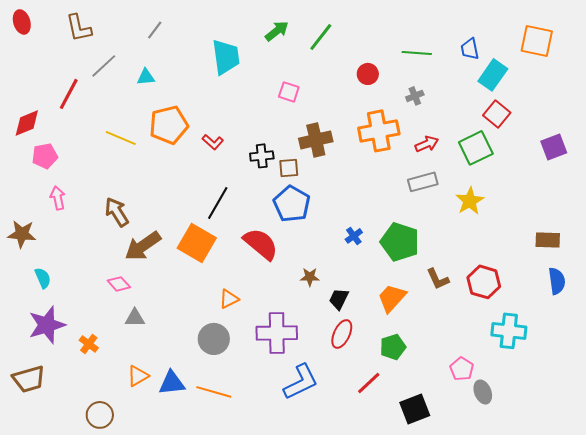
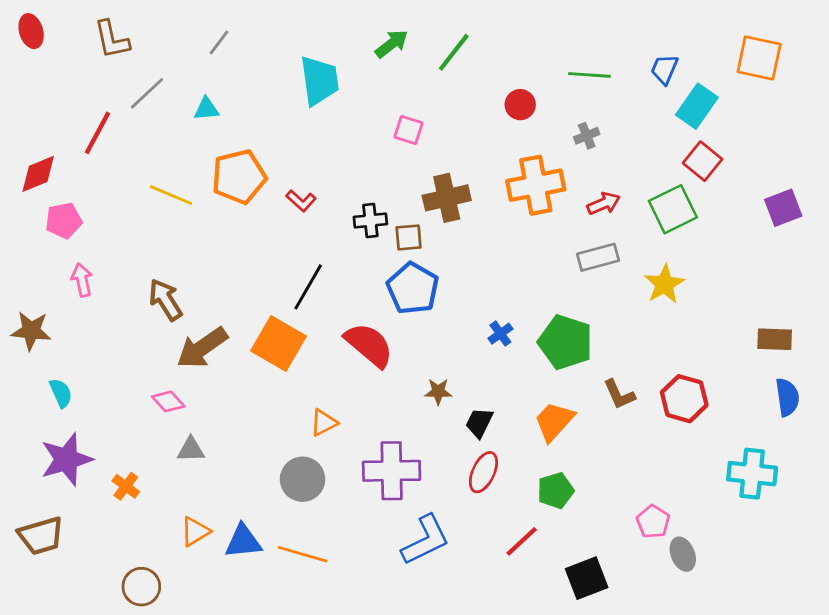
blue trapezoid: (470, 49) -> (664, 69), turned 35
cyan cross: (509, 331) -> (752, 474), moved

